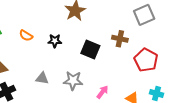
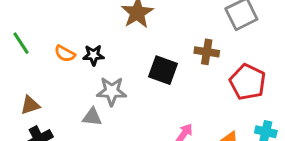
black star: (55, 41) -> (93, 55), moved
gray star: (73, 81) -> (112, 91), moved

